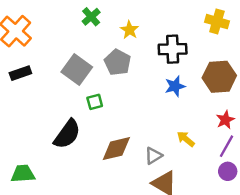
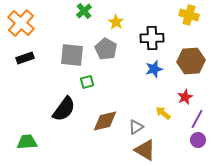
gray square: (77, 69) -> (72, 55), turned -30
red star: (225, 120) -> (185, 97), moved

